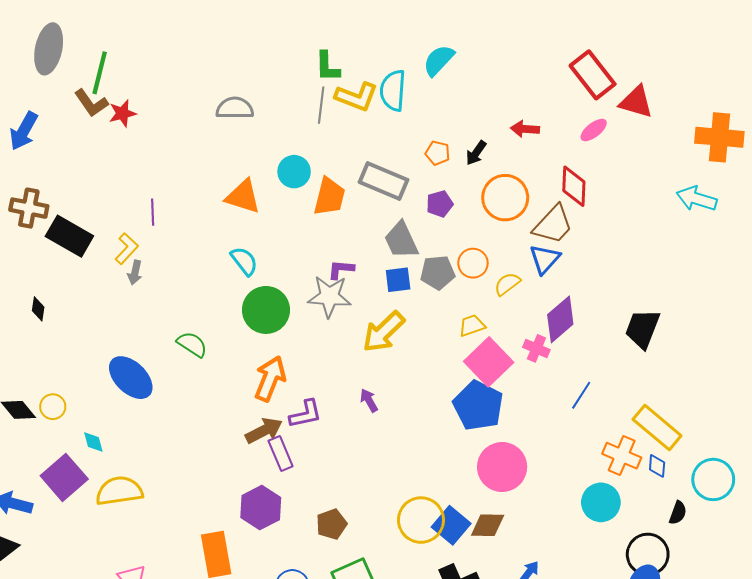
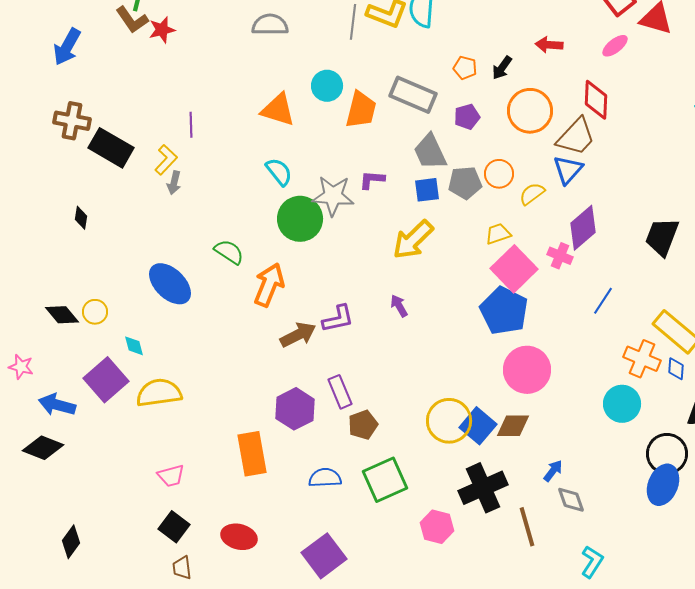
gray star: (329, 296) -> (333, 196), moved
orange arrow: (270, 379) -> (269, 285), moved
purple rectangle: (281, 453) -> (340, 392), moved

